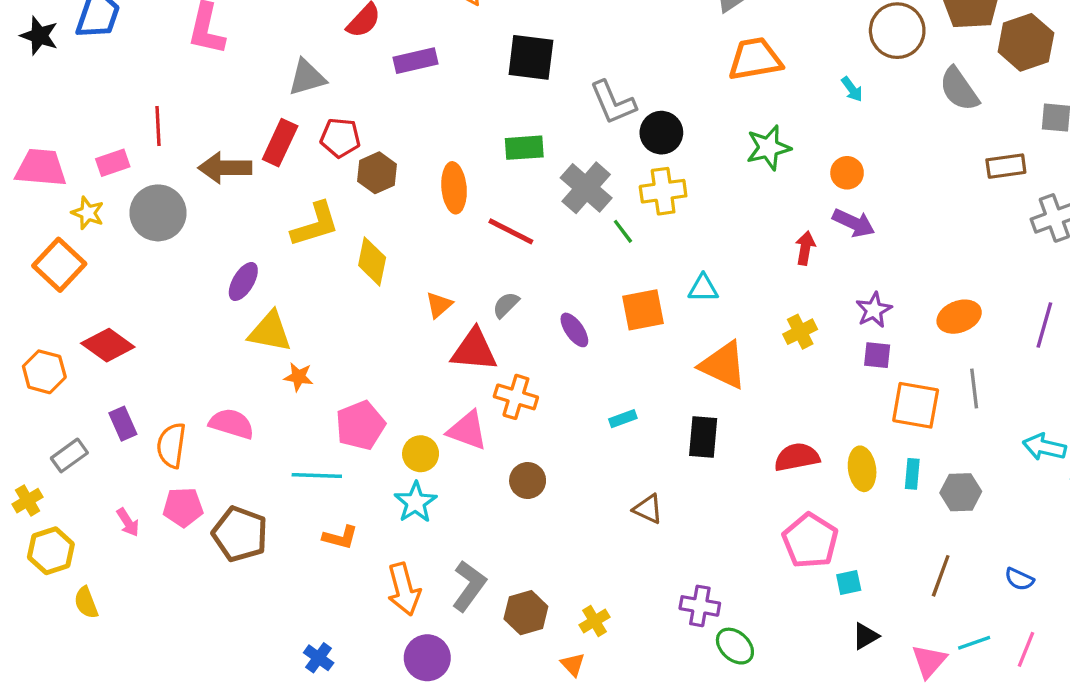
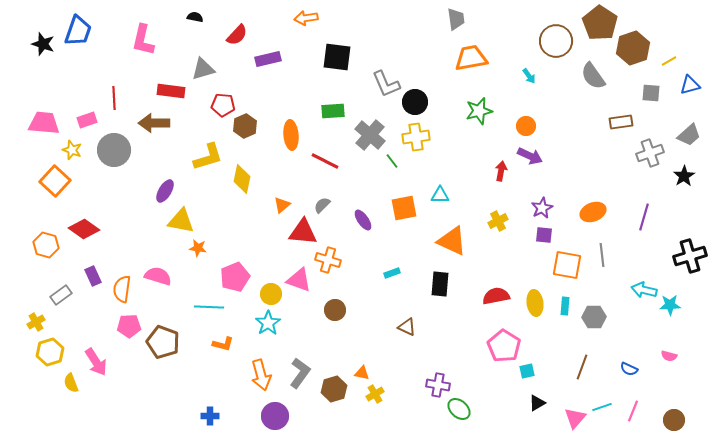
red rectangle: (280, 143) -> (171, 91), moved, turned 72
pink arrow: (128, 522) -> (96, 362), moved, size x1.6
blue cross: (319, 658) -> (210, 416), turned -36
orange triangle: (573, 664) -> (362, 373), moved, turned -35

